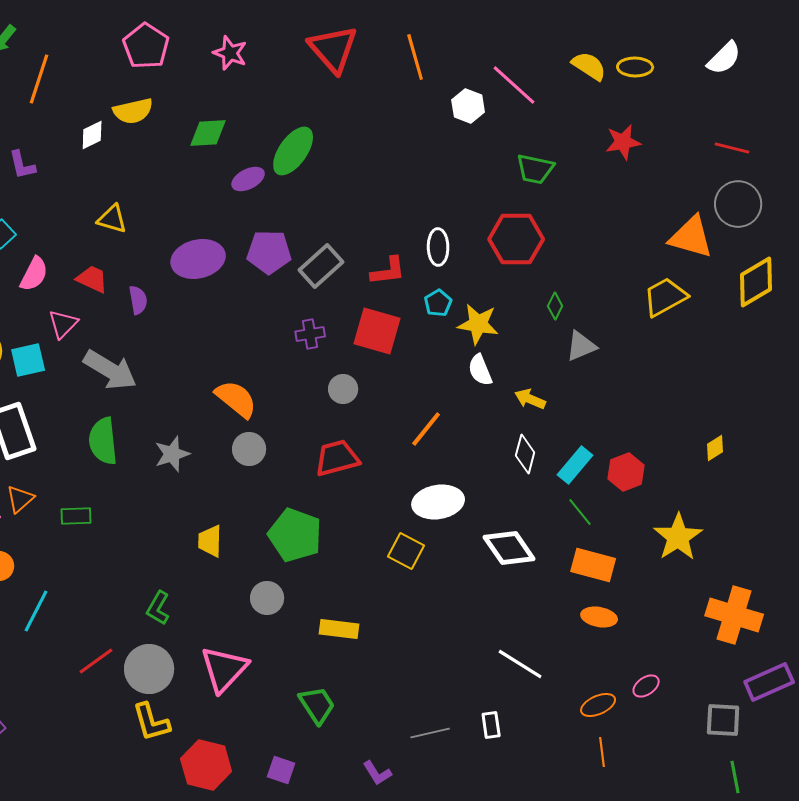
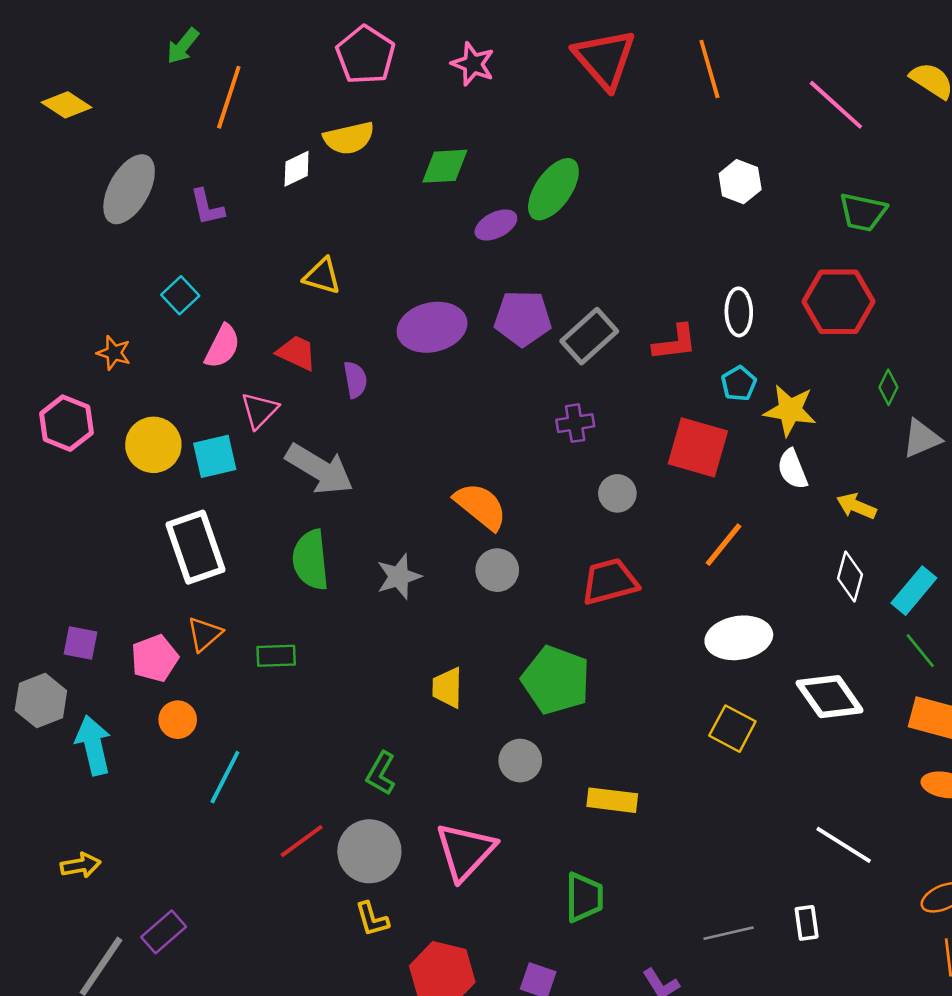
white hexagon: (468, 106) -> (740, 182), moved
red square: (377, 331) -> (698, 447), moved
yellow square: (406, 551) -> (732, 729), moved
green trapezoid: (317, 705) -> (584, 897), turned 33
yellow L-shape: (151, 722) -> (372, 919), size x0.7

